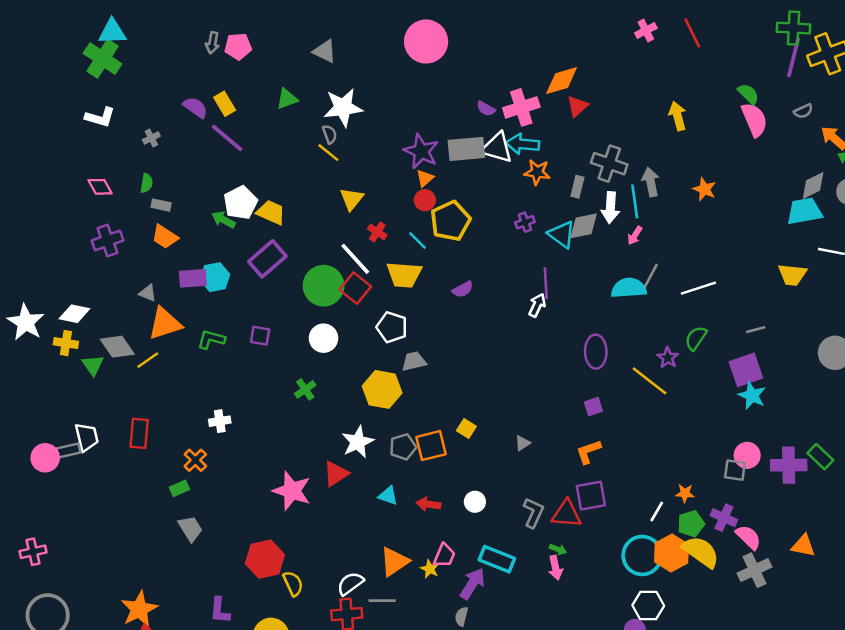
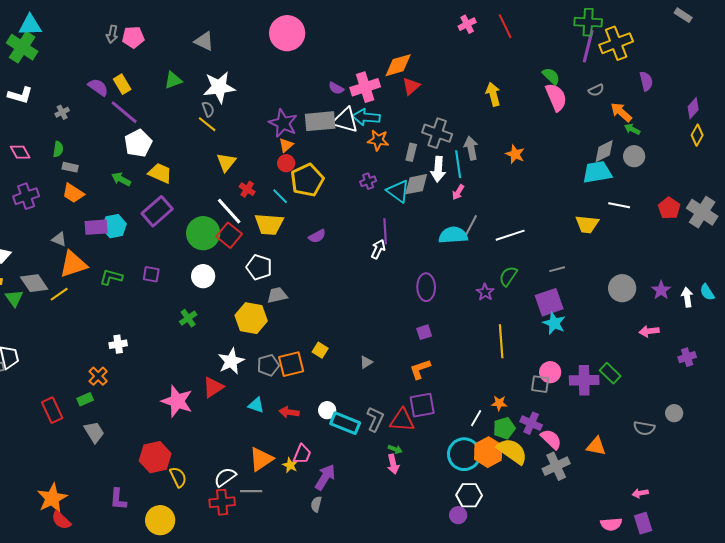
white pentagon: (241, 203) -> (138, 143), moved
yellow line: (649, 381) -> (501, 341), moved, turned 48
red rectangle: (139, 433) -> (52, 410), moved, turned -30
cyan rectangle: (497, 559) -> (345, 423), moved

